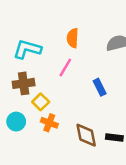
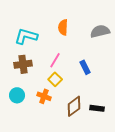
pink line: (65, 68) -> (55, 60), moved
yellow square: (41, 102) -> (55, 79), moved
brown diamond: (86, 135) -> (74, 106), turned 65

